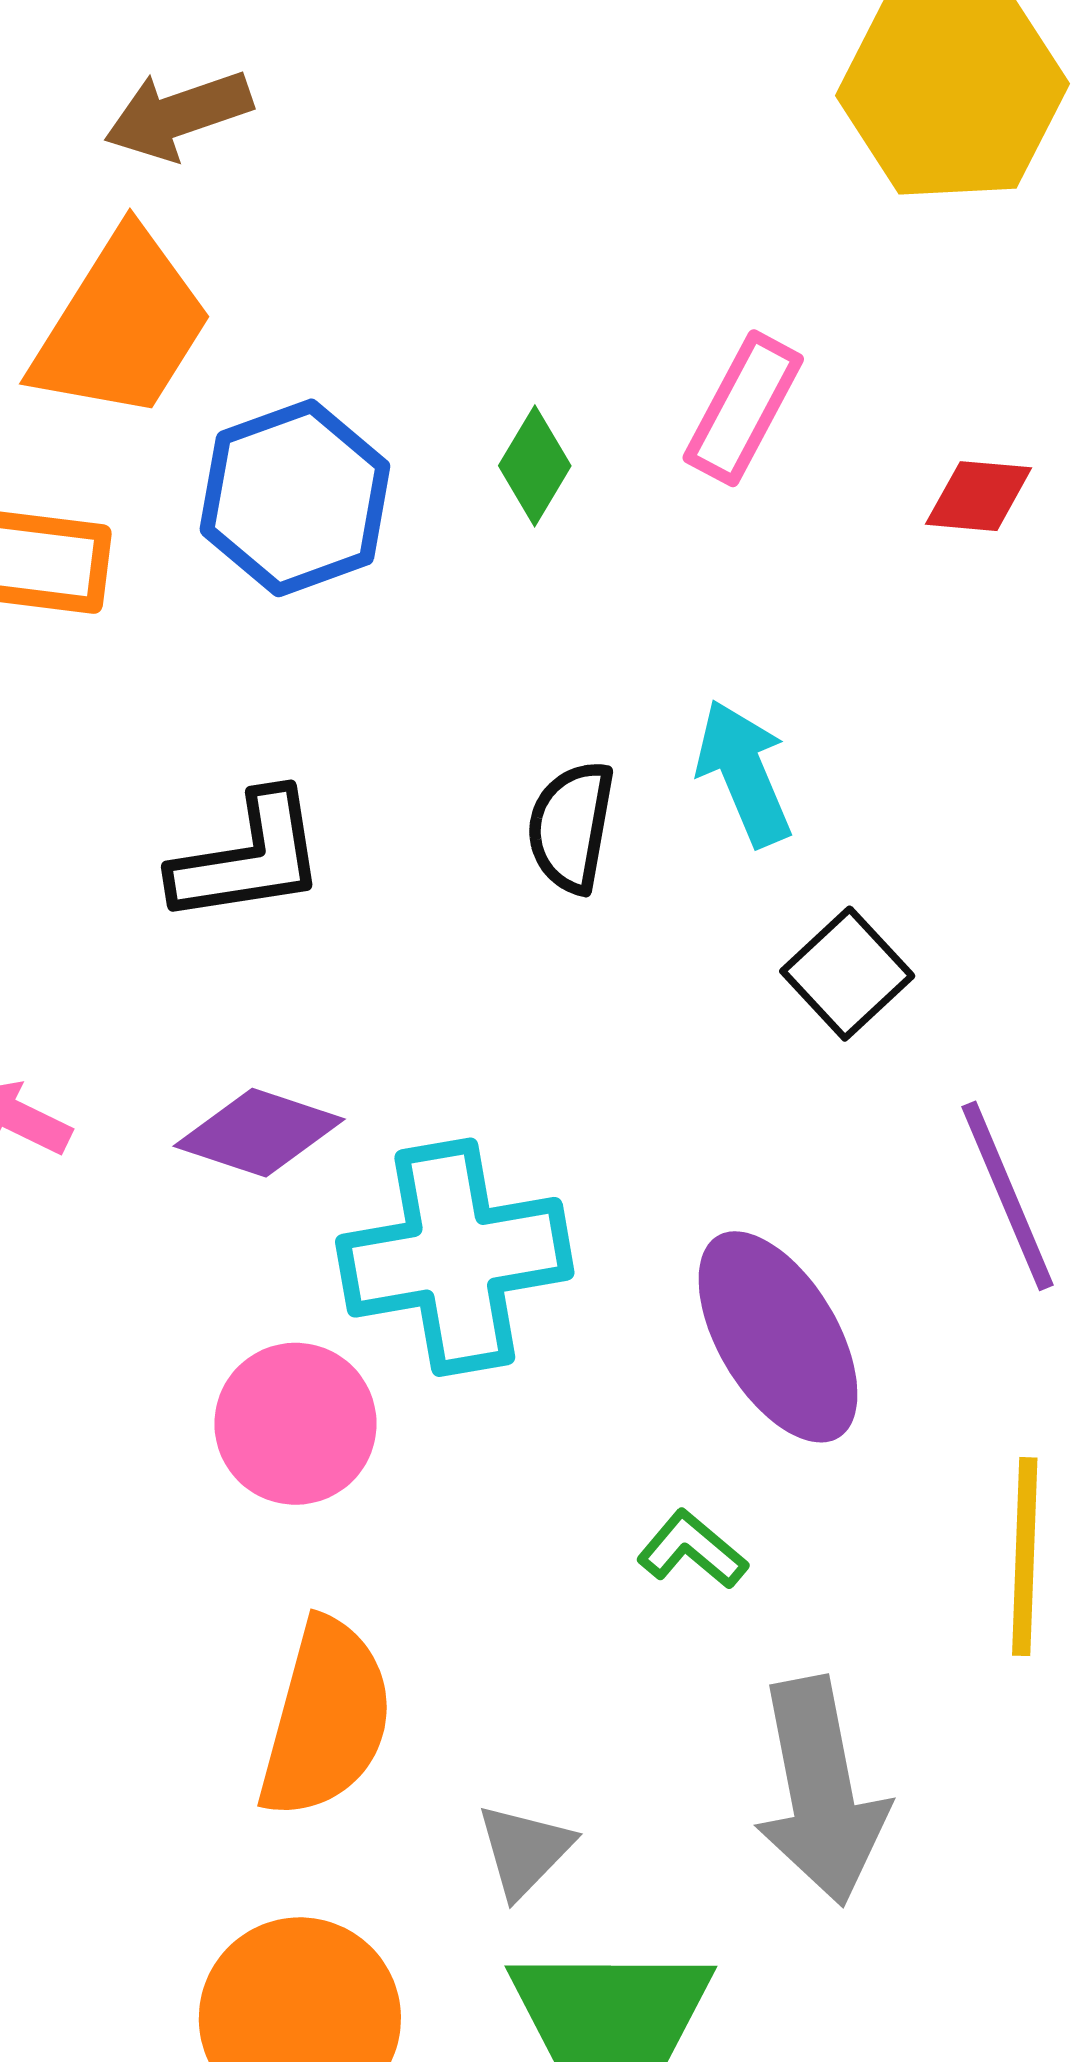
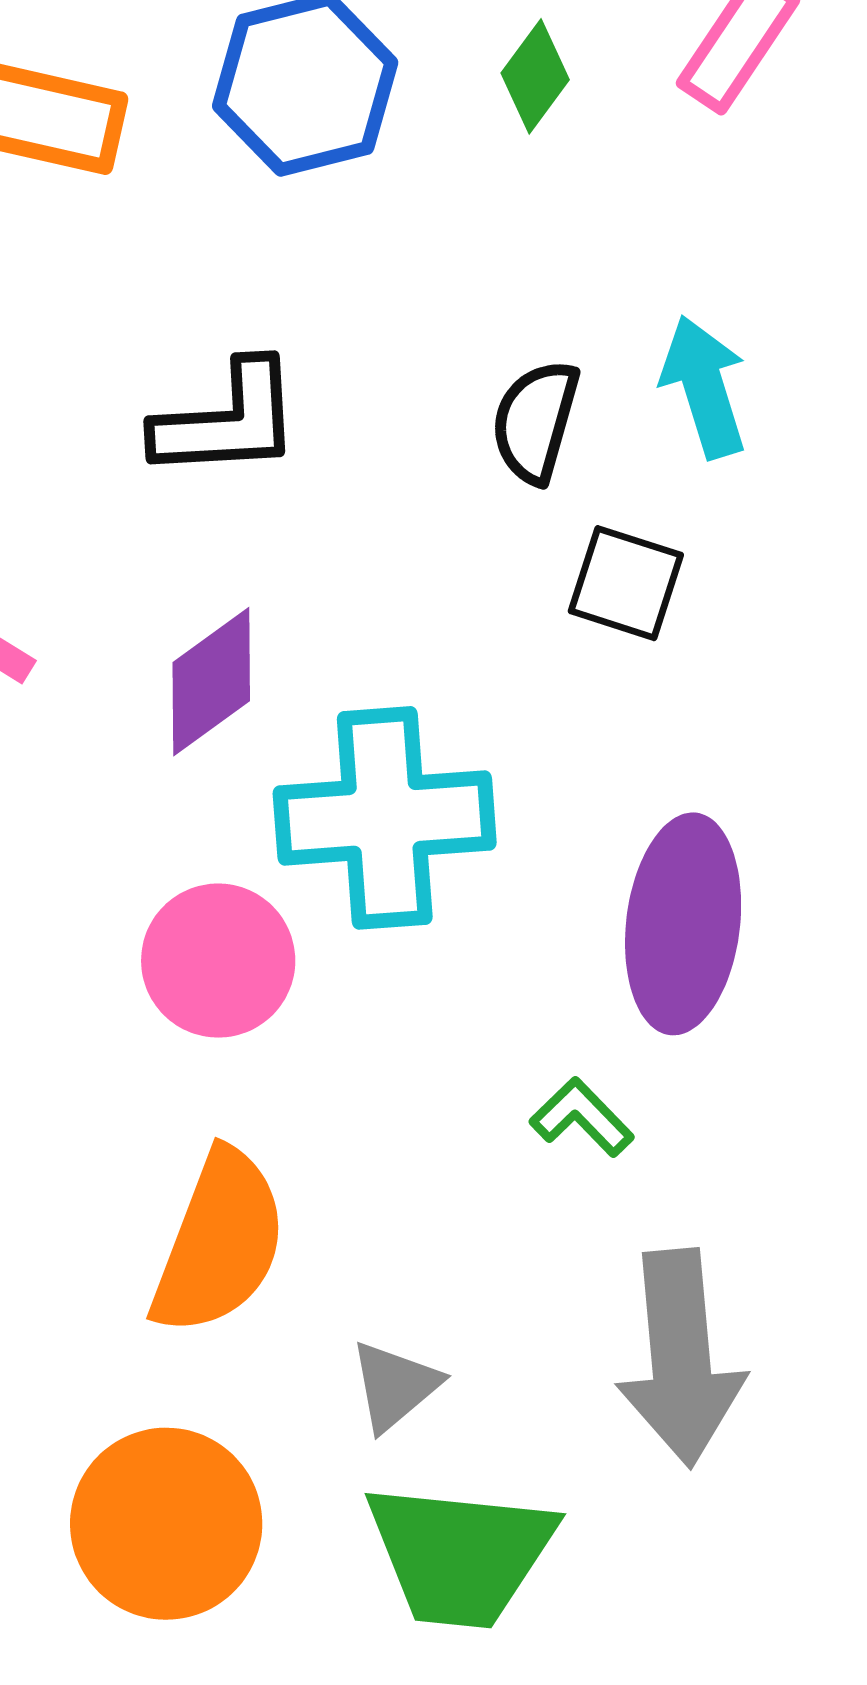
black square: (847, 974) -> (626, 583), moved, turned -35
purple diamond: (259, 1133) -> (211, 682), turned -60
purple ellipse: (778, 1337) -> (683, 924), turned 32

